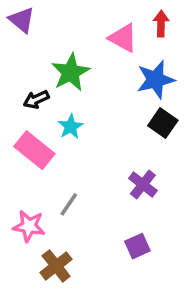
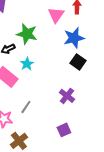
pink triangle: (123, 38) -> (56, 15), turned 36
green star: (71, 72) -> (27, 34), turned -30

